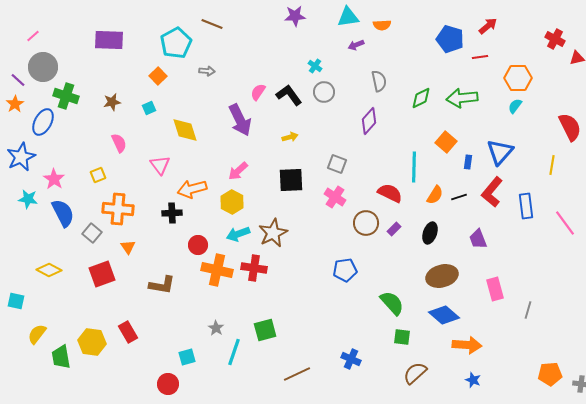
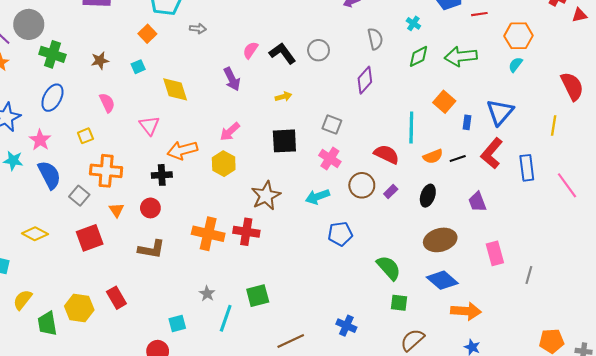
cyan cross: (315, 66) -> (413, 23), moved
purple arrow: (240, 120) -> (232, 79), size x0.7
blue ellipse: (43, 122) -> (52, 98), moved
orange semicircle: (435, 195) -> (433, 156), turned 36
cyan arrow: (238, 234) -> (317, 197), moved
red circle: (198, 245) -> (150, 208), moved

